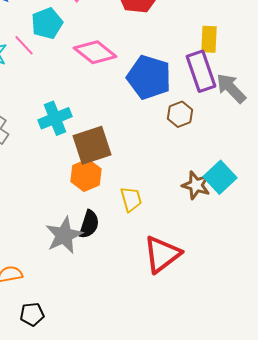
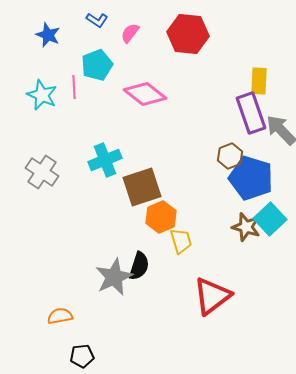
pink line: (24, 45) -> (74, 87), turned 40
blue pentagon: (149, 77) -> (251, 178), moved
orange hexagon: (86, 175) -> (161, 217), moved

